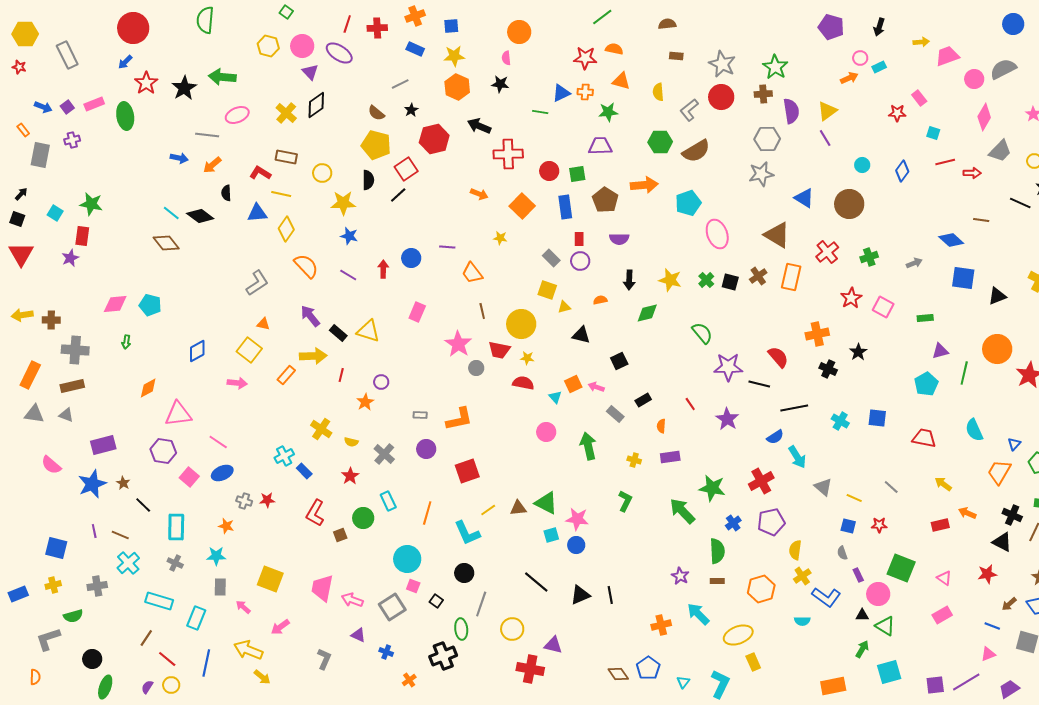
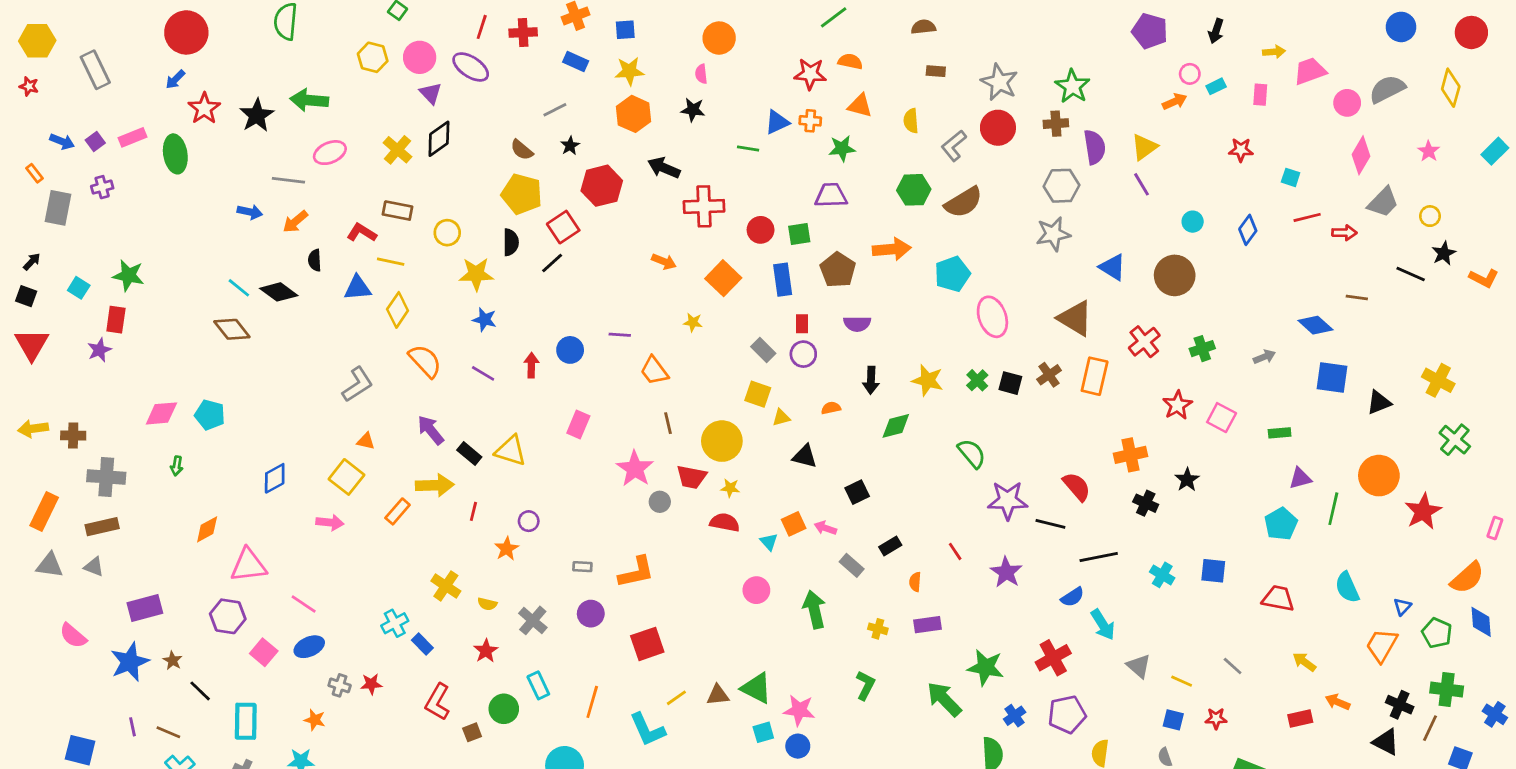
pink rectangle: (919, 98) -> (1260, 95), moved, turned 42

